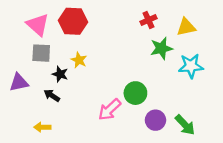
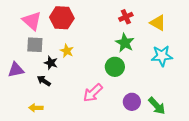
yellow triangle: (186, 27) -> (158, 23), turned 42
green star: (161, 48) -> (125, 43), moved, turned -30
green circle: (135, 93) -> (115, 67), moved

